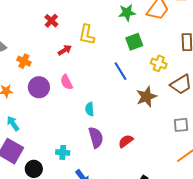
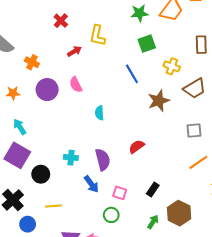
purple semicircle: (96, 137) -> (103, 160), moved

